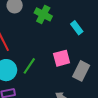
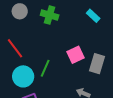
cyan rectangle: (77, 28) -> (93, 16), moved

